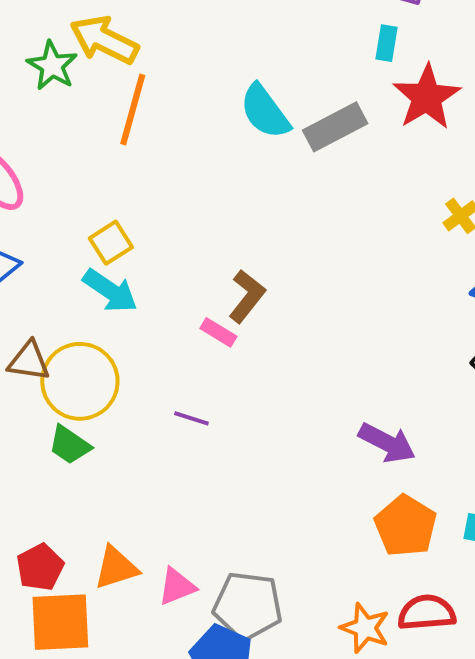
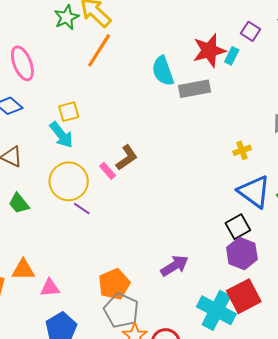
red star: (427, 97) -> (209, 50), moved
yellow circle: (80, 381) -> (69, 181), moved
purple arrow: (387, 443) -> (174, 266), moved, turned -76
orange pentagon: (406, 526) -> (114, 284), moved
gray pentagon: (248, 606) -> (121, 310), moved

